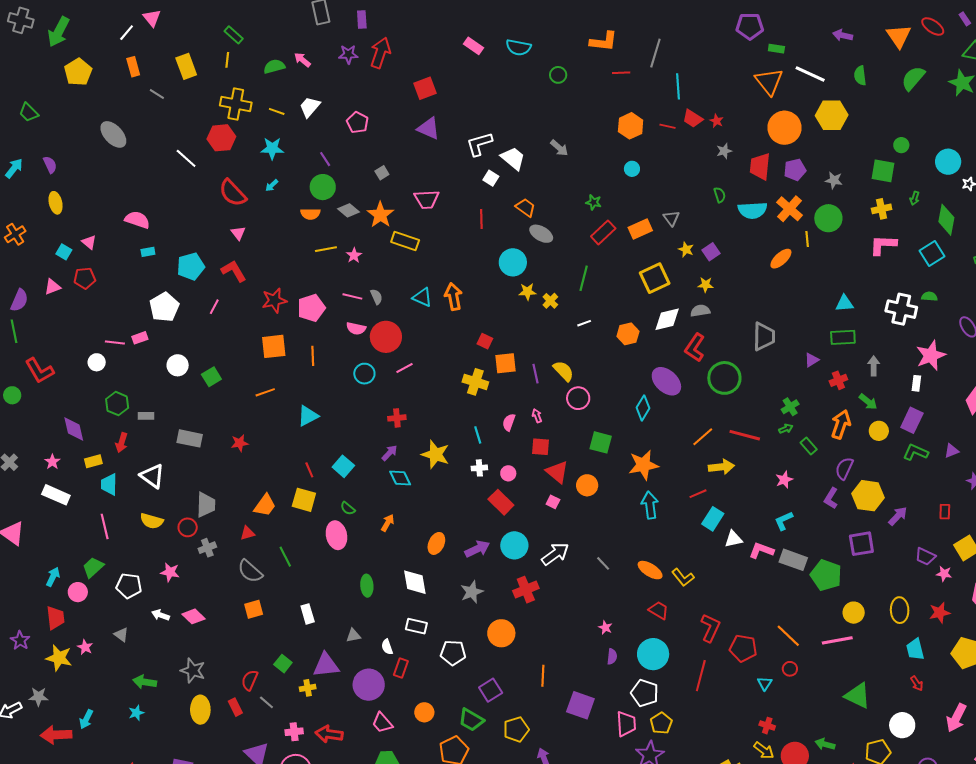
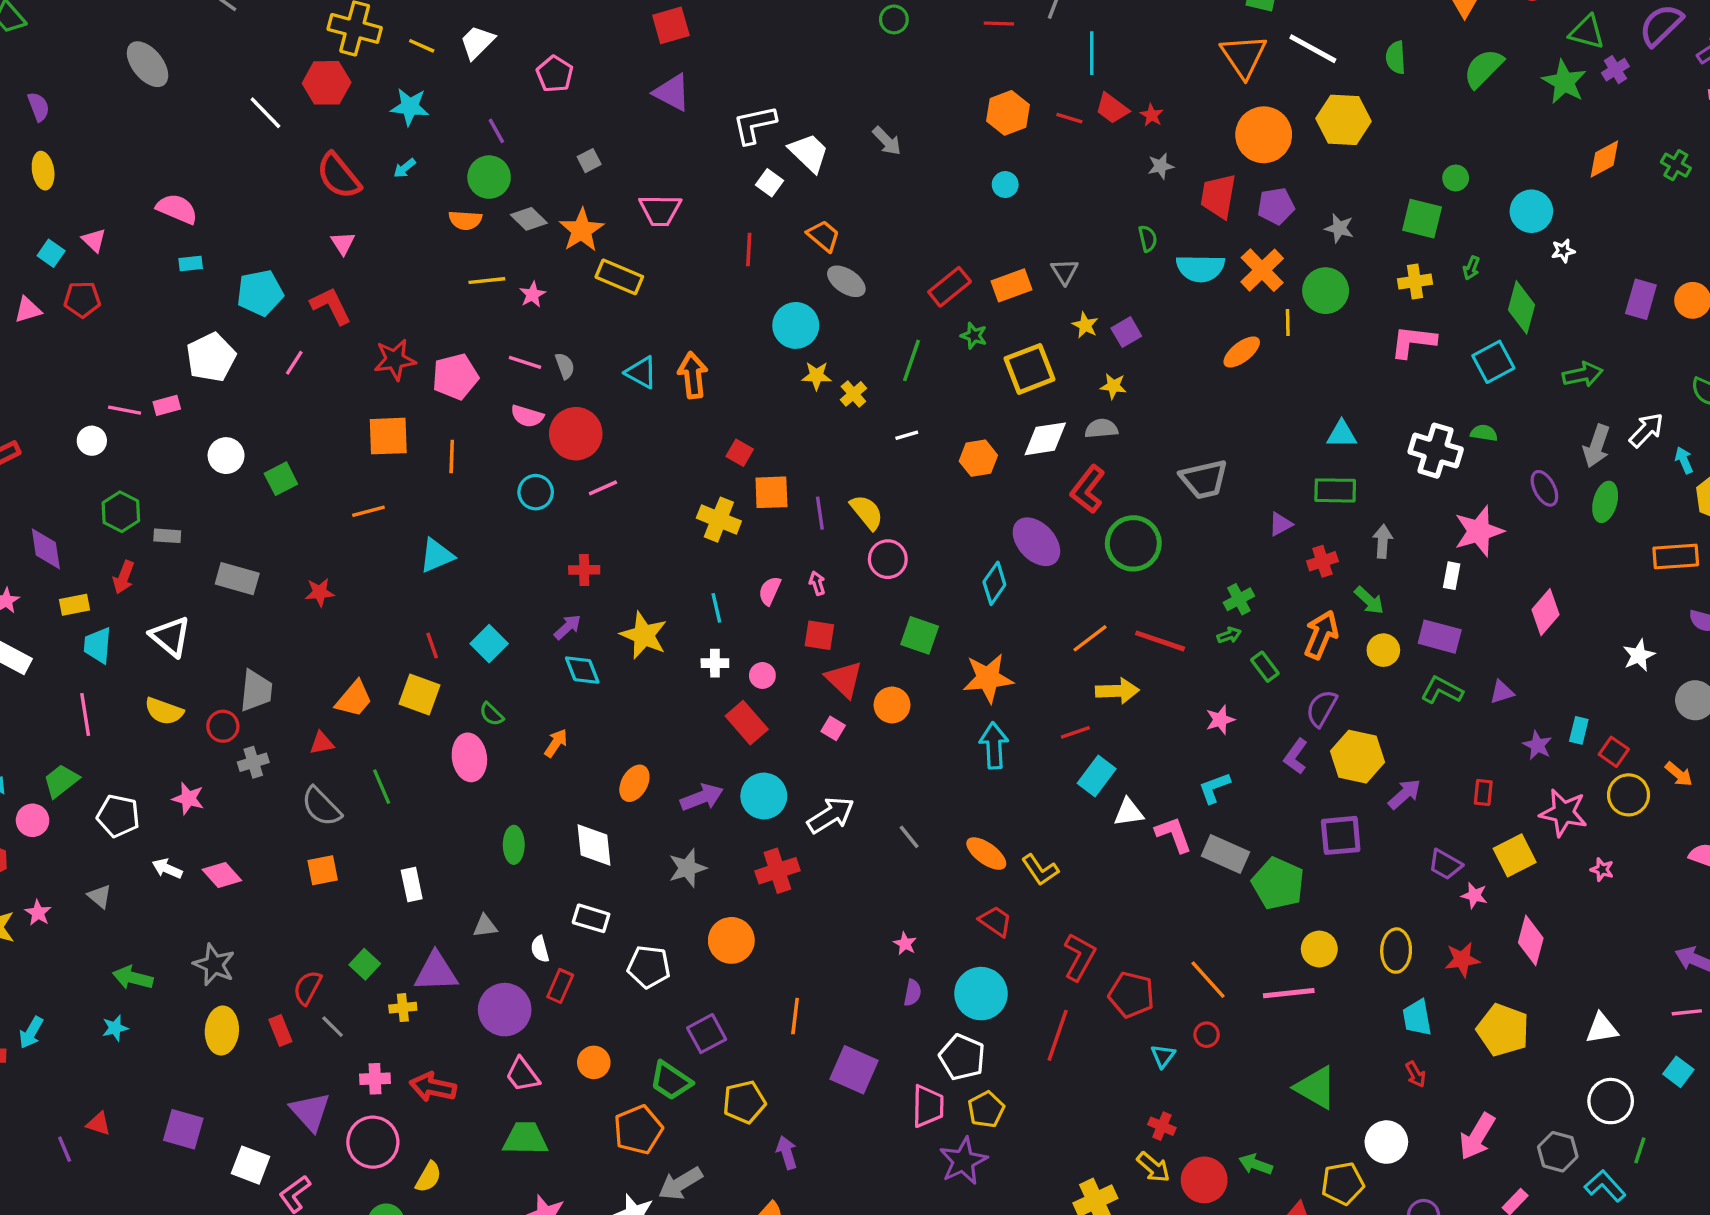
green star: (594, 202) -> (974, 336), moved
gray trapezoid: (764, 336) -> (1204, 479), turned 72
purple rectangle: (912, 420) -> (1440, 637), turned 75
pink L-shape: (761, 550) -> (1174, 834), turned 45

